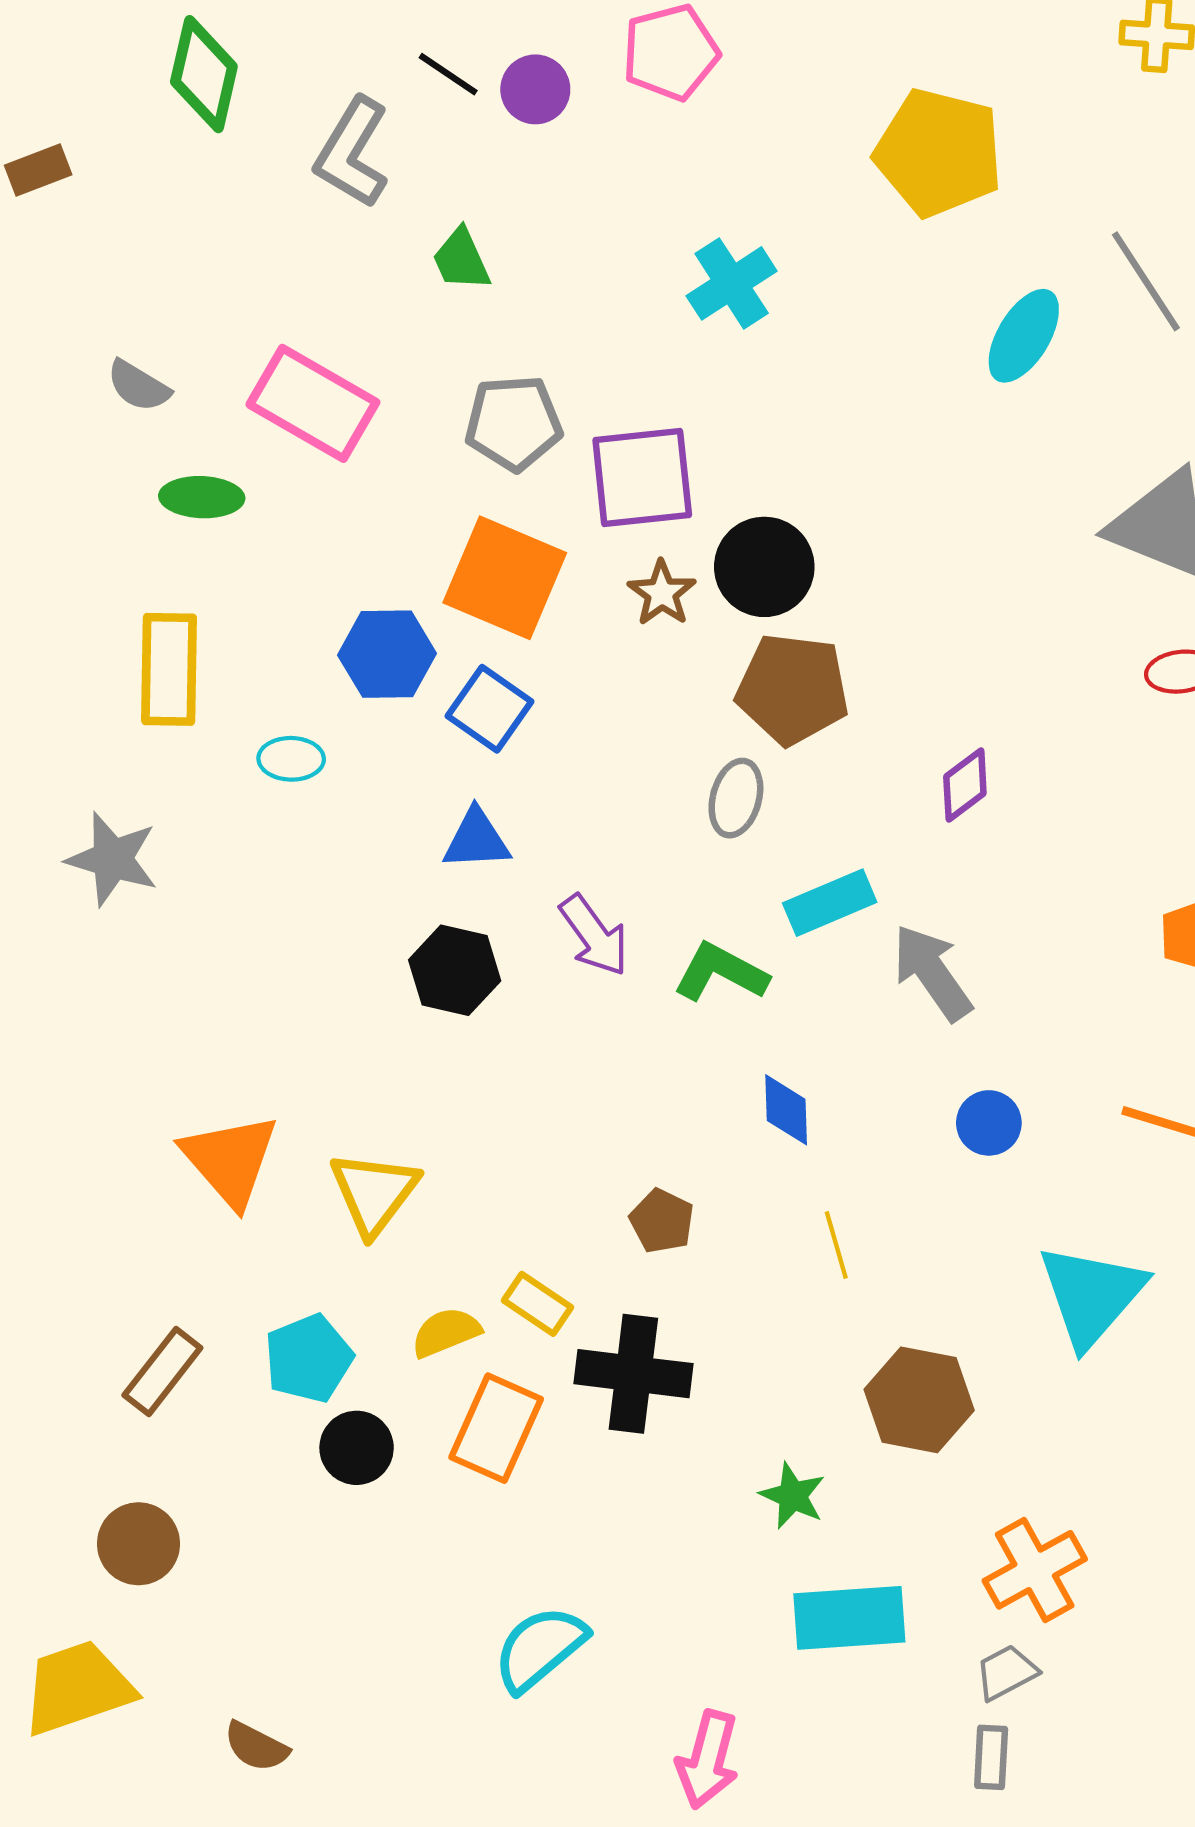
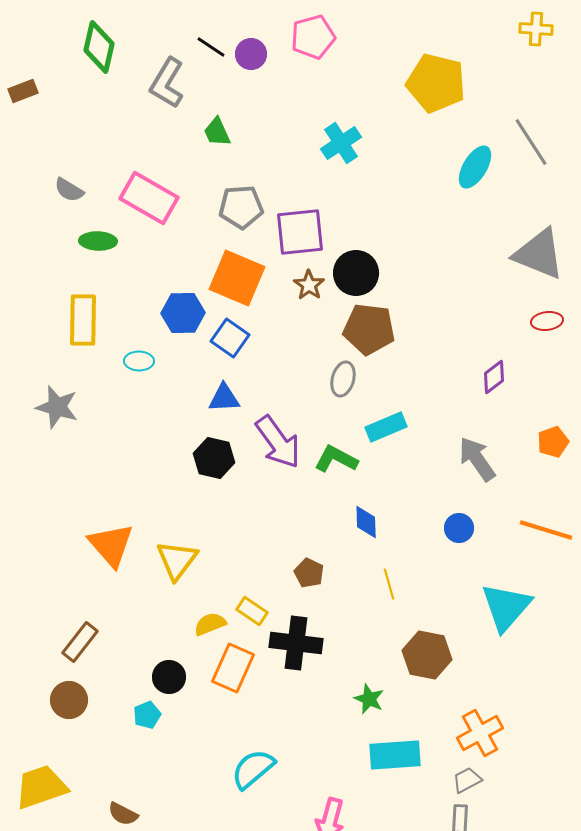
purple diamond: (965, 785) -> (494, 377), moved
purple arrow: (594, 935) -> (278, 442), size x1.4
gray arrow: (932, 972) -> (477, 459), moved
cyan pentagon: (309, 1358) -> (147, 715), moved, size x0.7
brown circle: (138, 1544) -> (69, 700), moved

